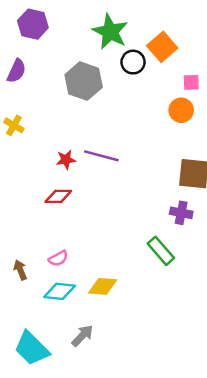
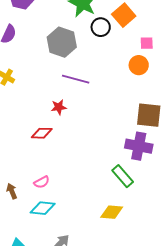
purple line: (101, 156) -> (76, 79), moved
red star: (66, 160) -> (59, 107), moved
purple cross: (181, 213) -> (139, 146), size x1.5
yellow diamond: (103, 286) -> (112, 212), moved

